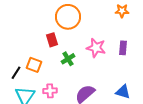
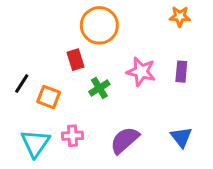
black line: (16, 73) -> (22, 84), moved
blue triangle: (123, 92) -> (181, 137), turned 35

